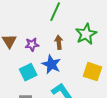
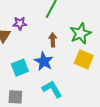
purple star: (32, 45) -> (20, 23), moved
yellow square: (93, 72) -> (84, 59), moved

